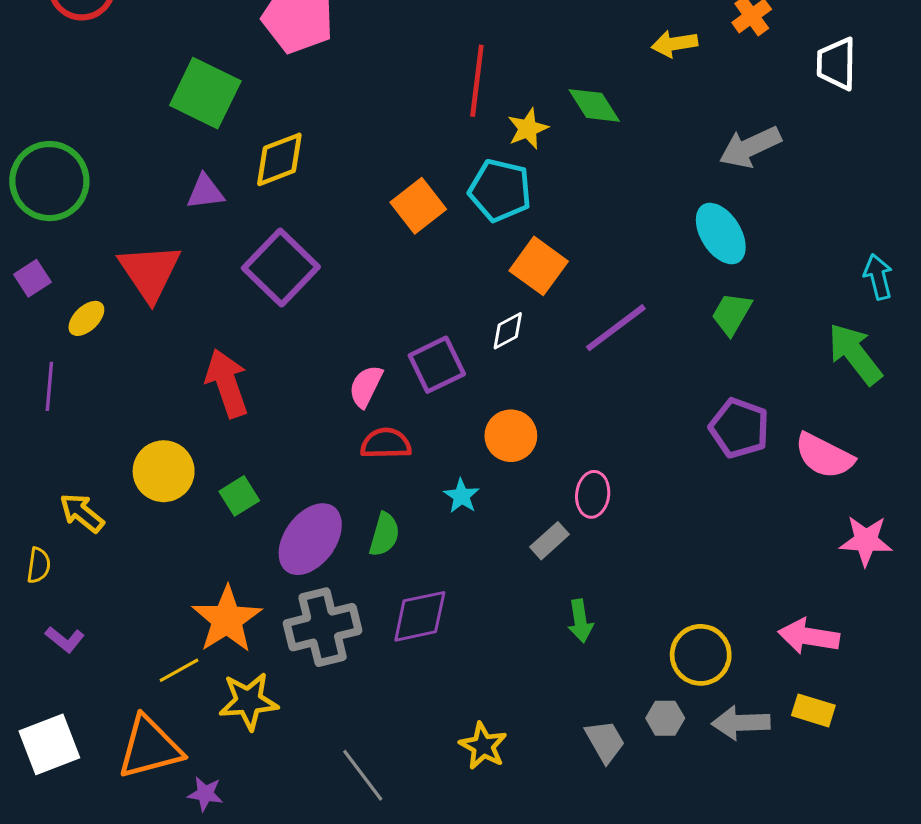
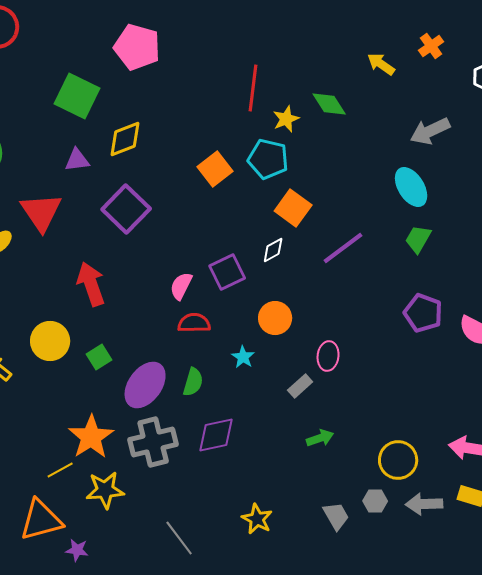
yellow arrow: (674, 44) -> (381, 64), turned 44
green arrow: (580, 621) -> (320, 438), turned -100

